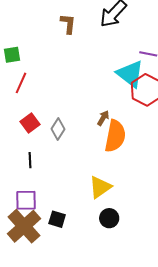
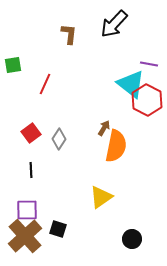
red line: (21, 83) -> (45, 84), moved
black circle: (109, 218) -> (132, 239), moved

